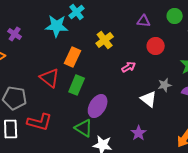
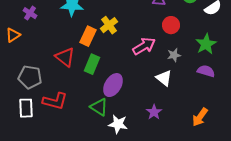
yellow cross: (105, 40) -> (109, 25), moved
pink arrow: (129, 67) -> (144, 46), size x1.6
gray star: (165, 85) -> (174, 55), moved

